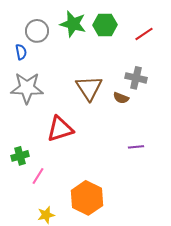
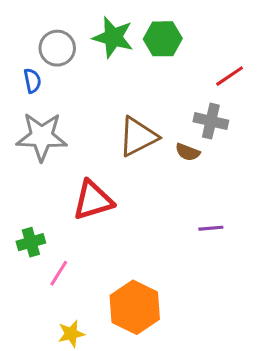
red line: (144, 34) -> (230, 76), moved
brown triangle: (89, 88) -> (138, 137), turned 36

